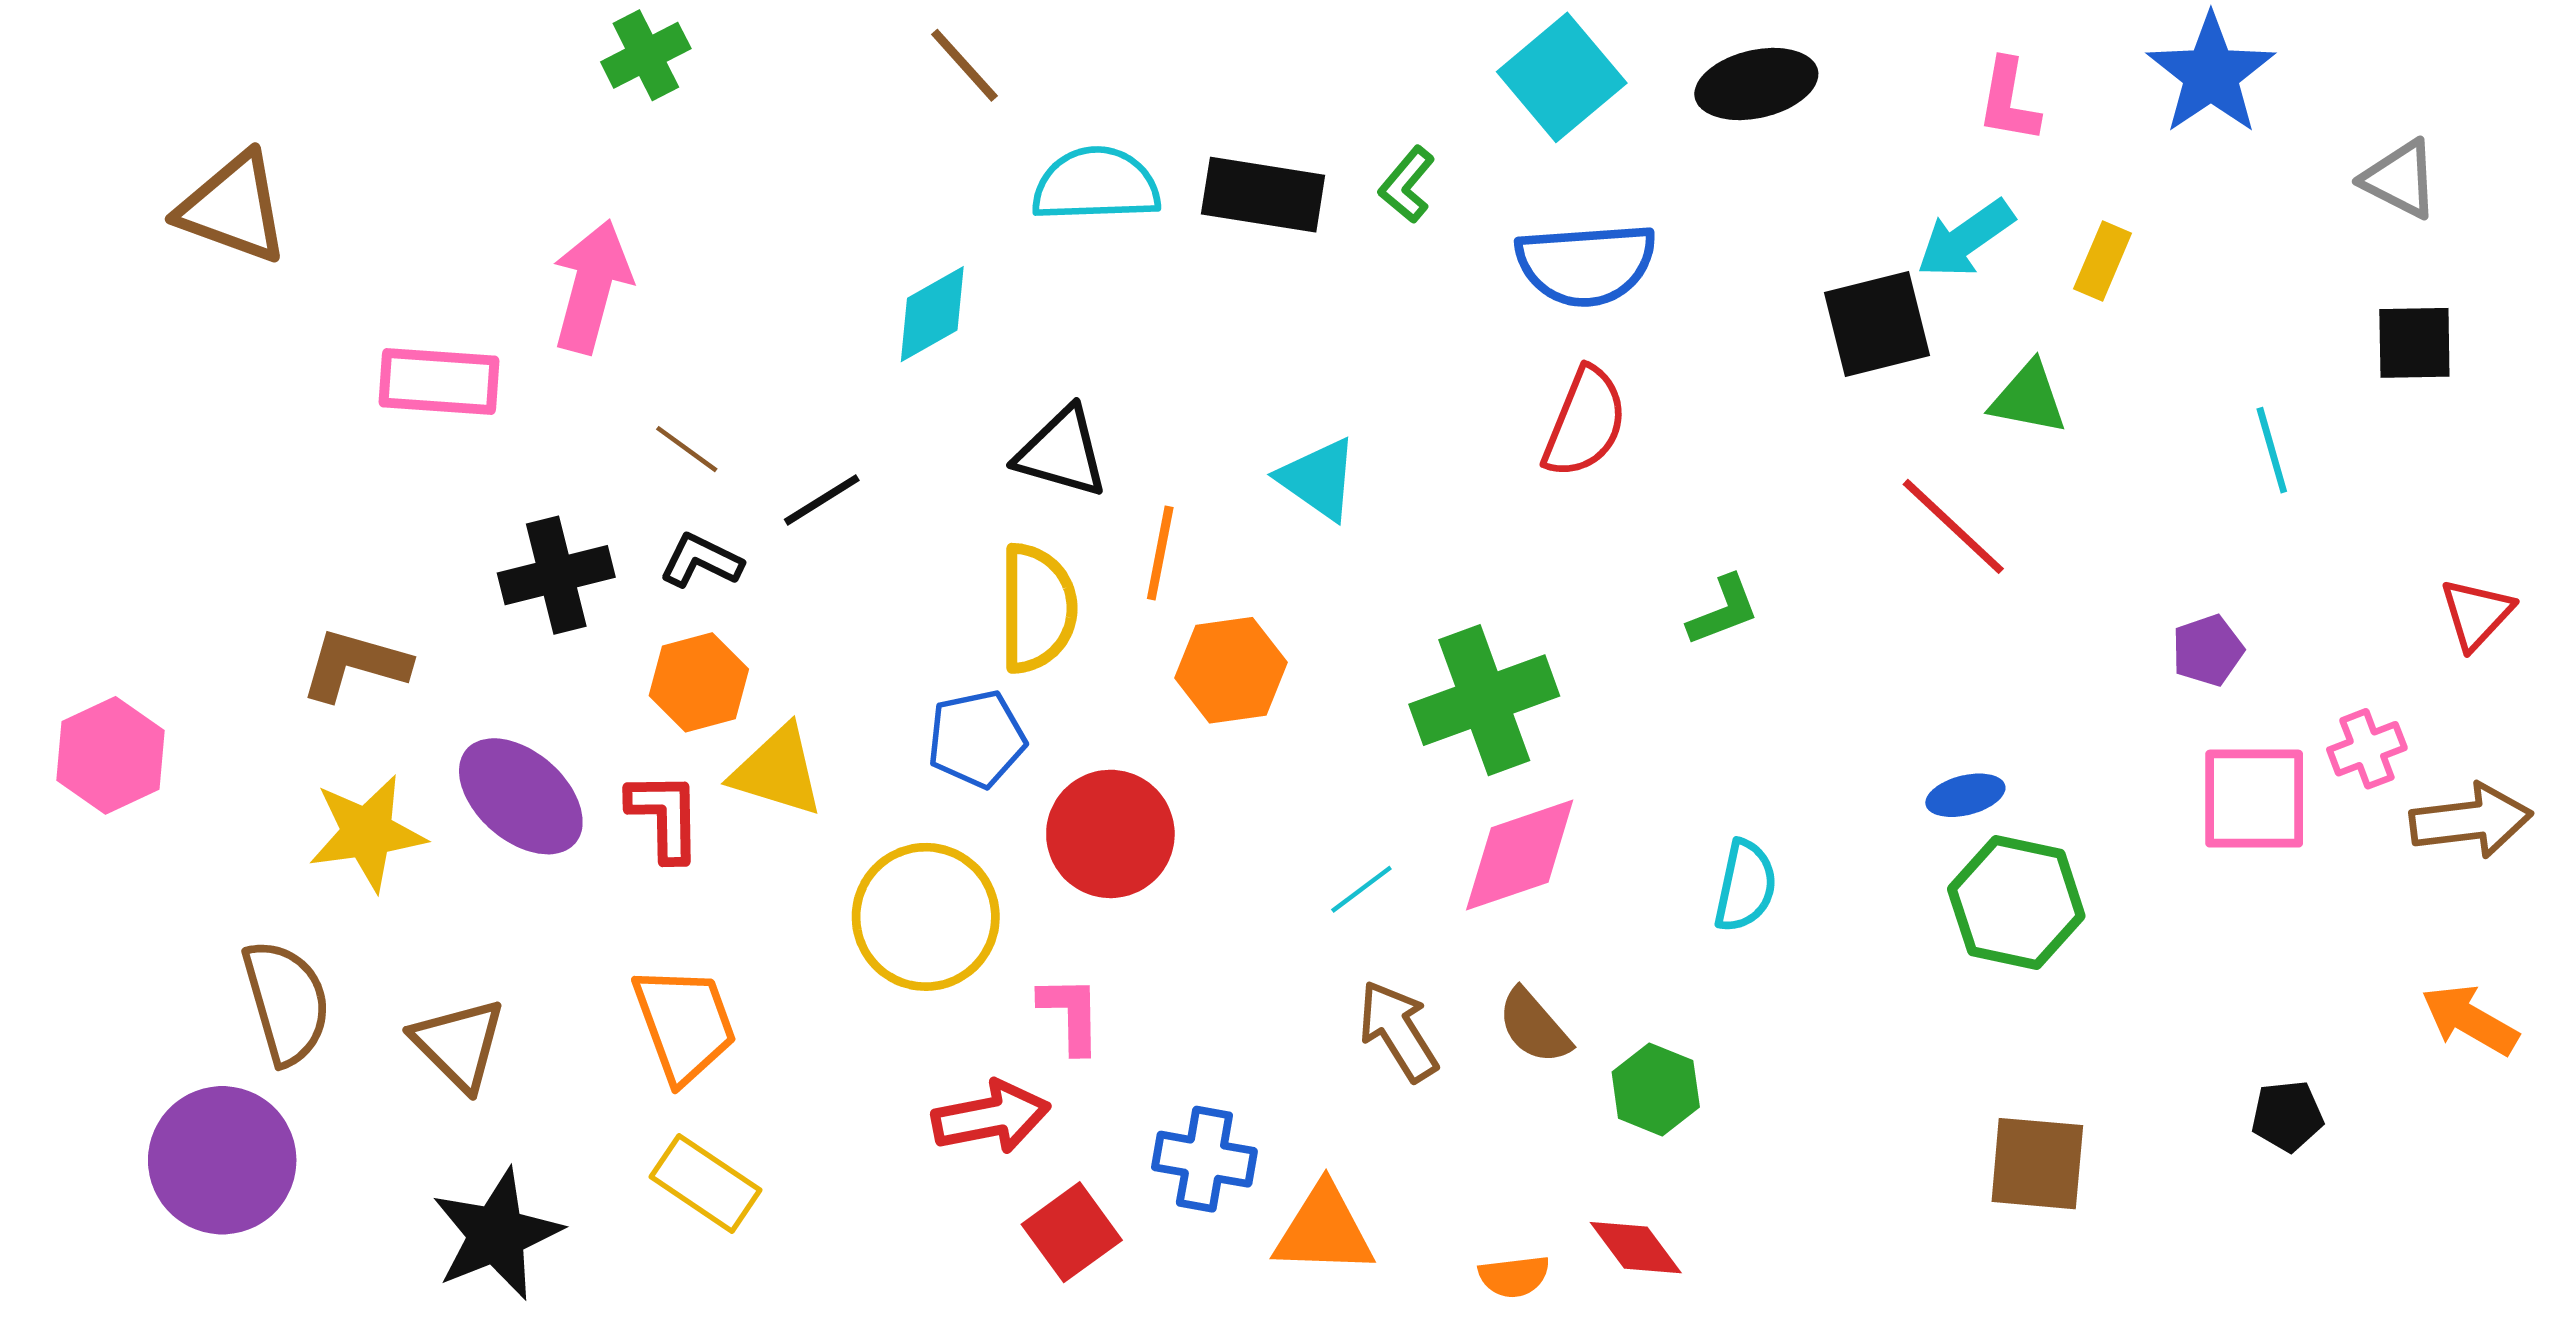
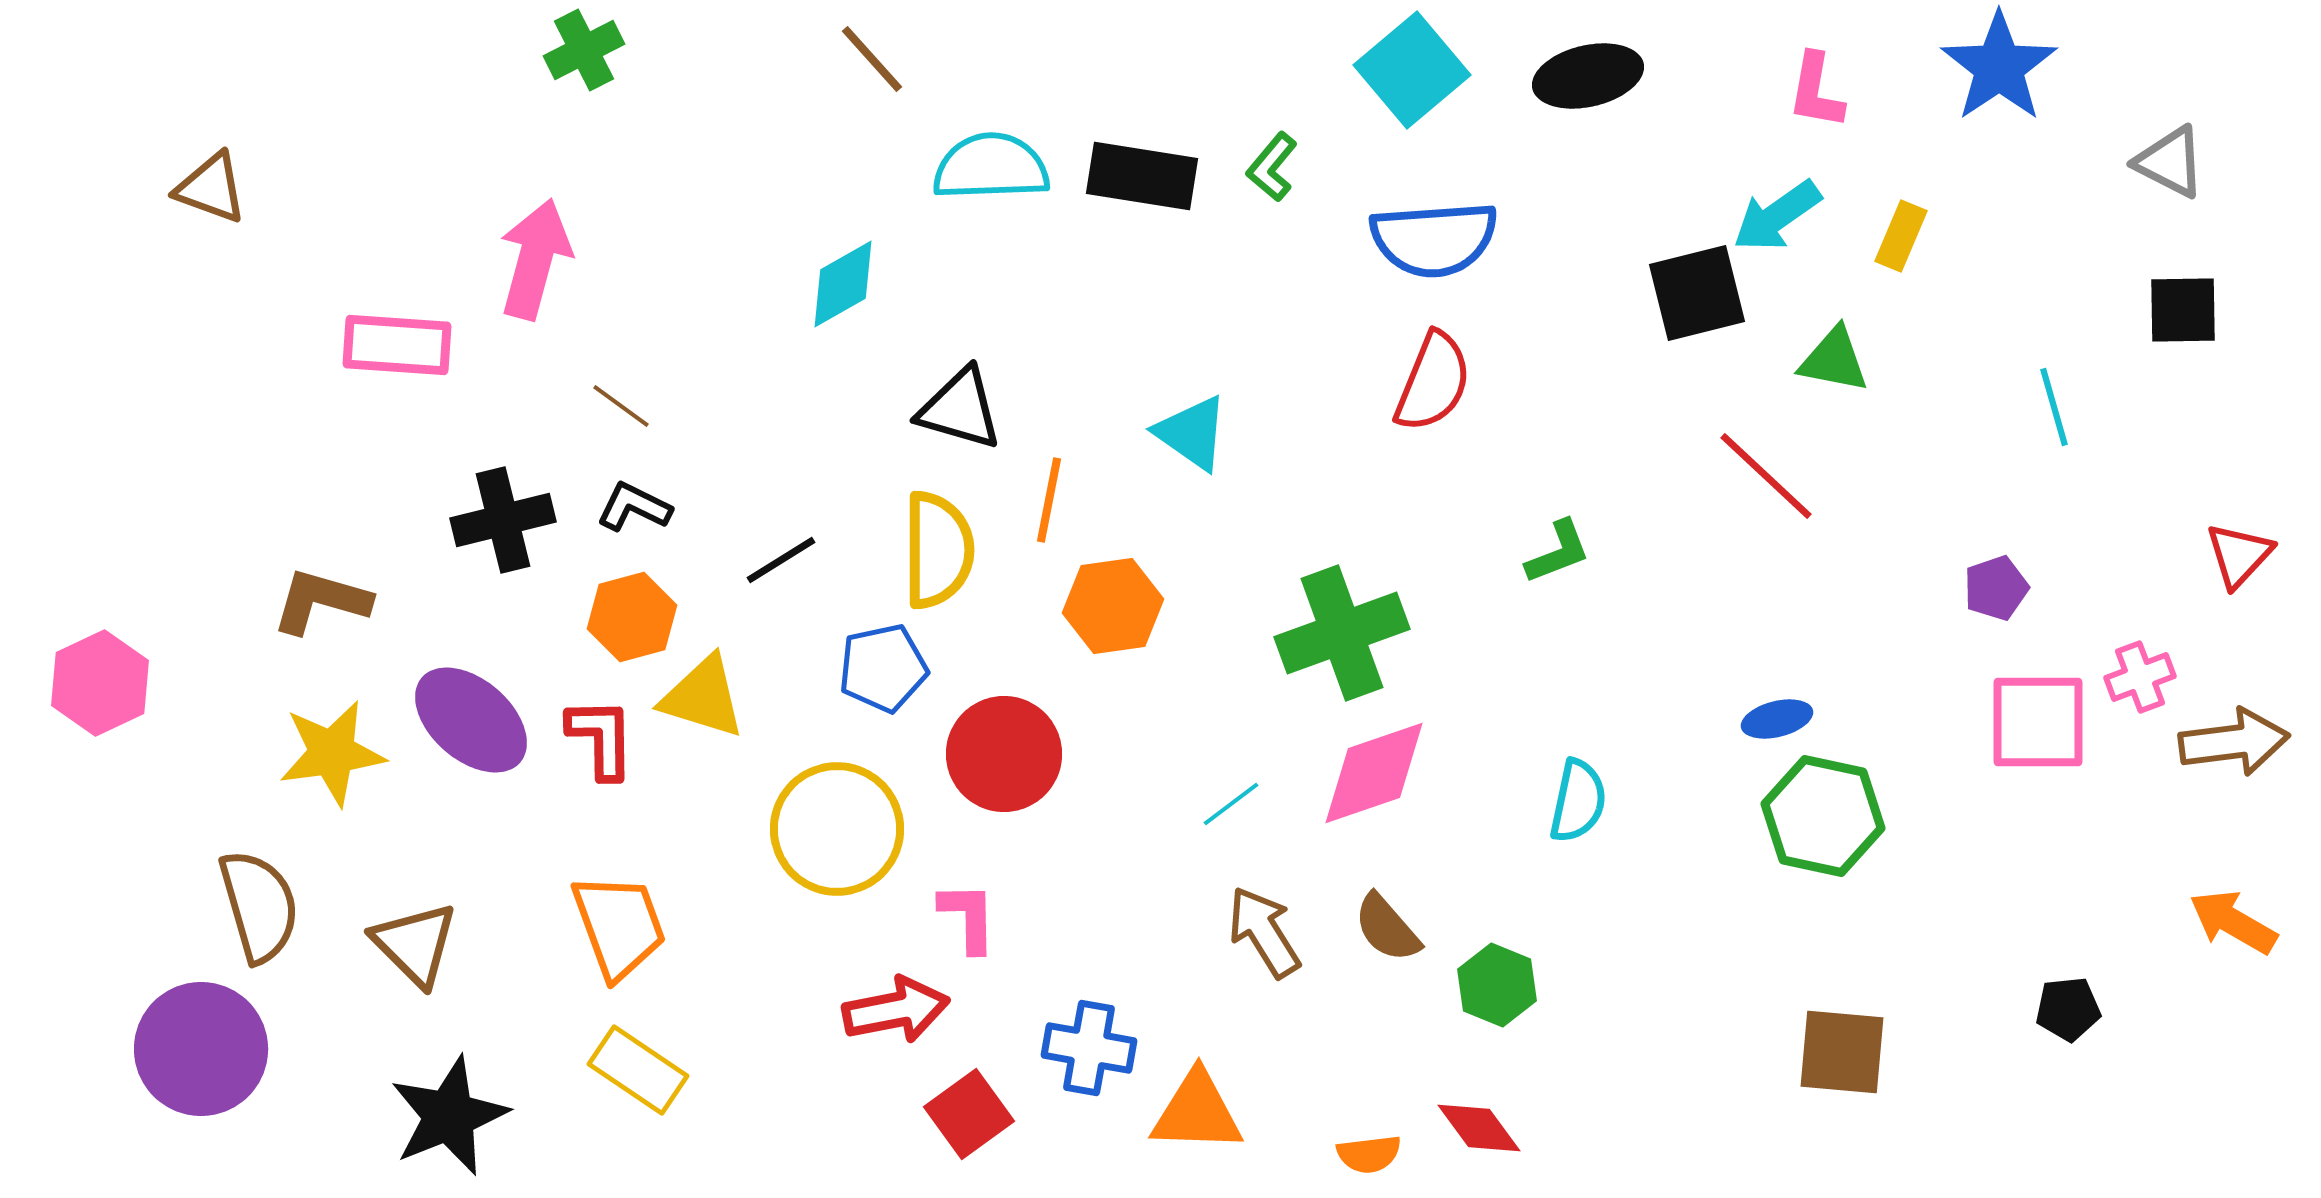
brown triangle: (233, 208) -> (211, 188), size x0.7
black line: (822, 500) -> (781, 560), moved

